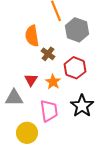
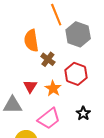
black star: (82, 106) -> (83, 113), size x0.6
pink trapezoid: (49, 111) -> (49, 119), turned 60

